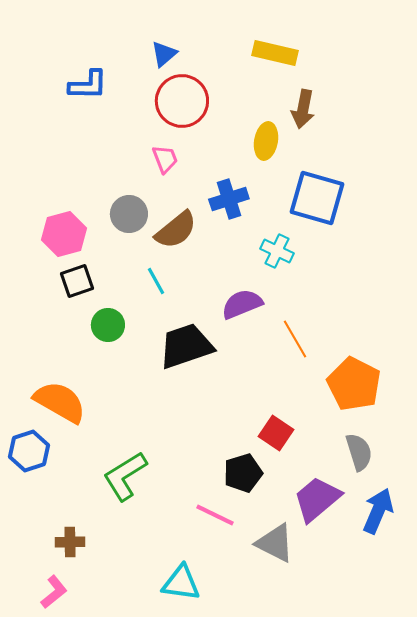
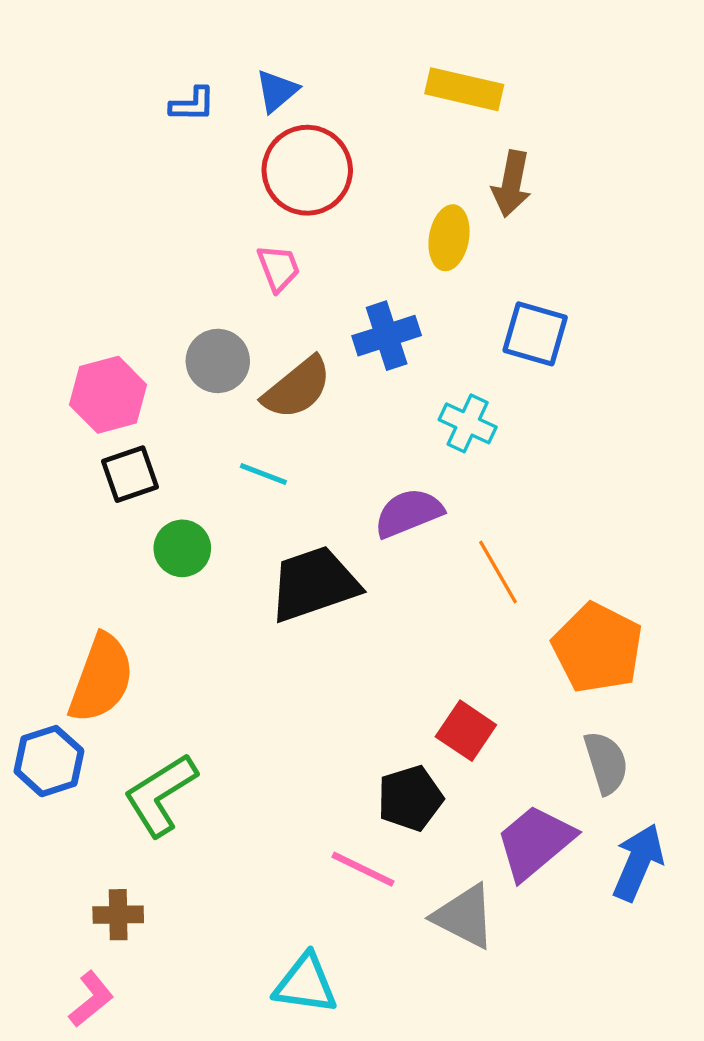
blue L-shape: (88, 85) -> (192, 104), moved, size x0.7
blue square: (317, 198) -> (535, 334), size x0.7
cyan line: (156, 281) -> (263, 474), turned -40
orange semicircle: (60, 402) -> (101, 678), turned 80
green L-shape: (125, 476) -> (160, 795), moved

